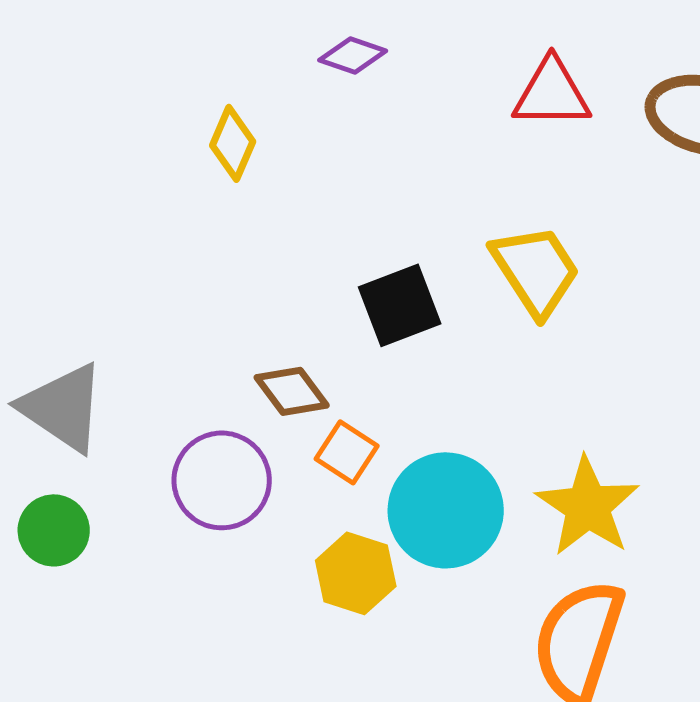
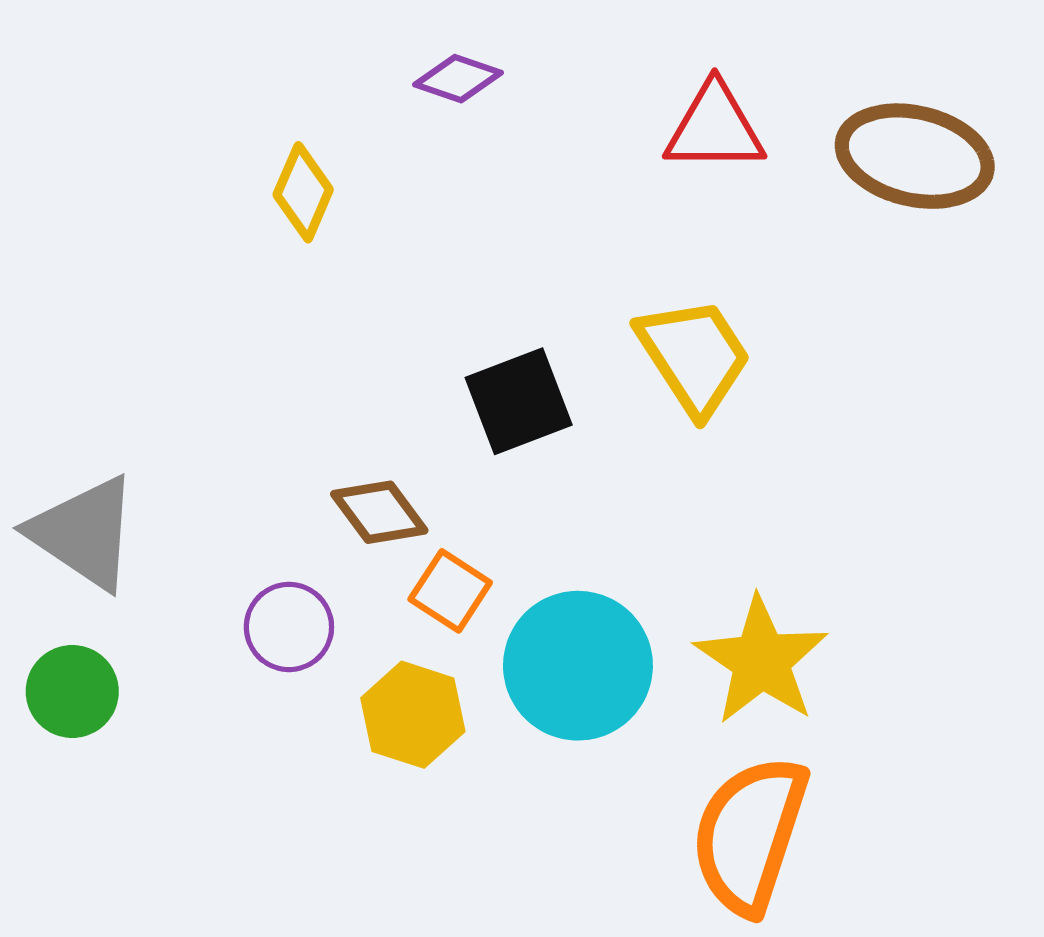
purple circle: (222, 480) -> (289, 627), size x0.7
yellow hexagon: (356, 573) -> (413, 715), moved

